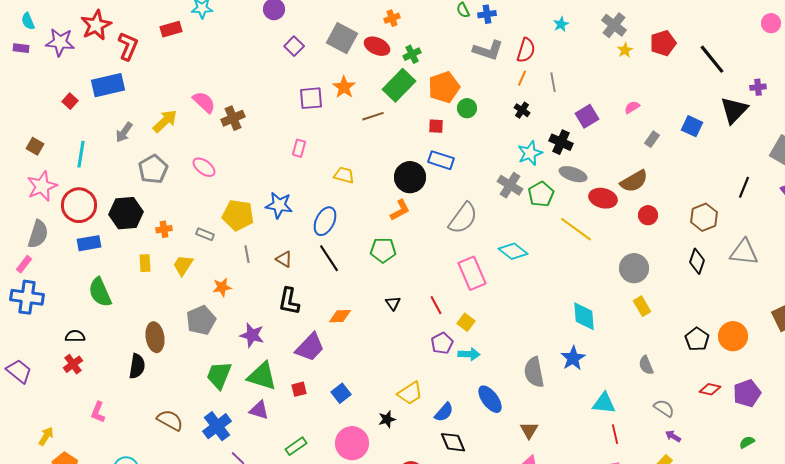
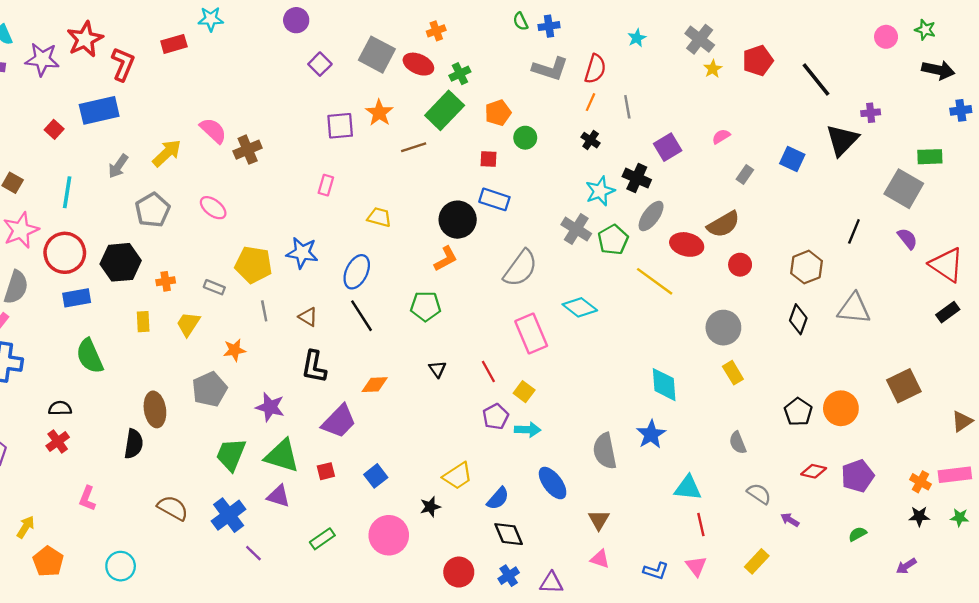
orange pentagon: (444, 87) -> (498, 113), size x0.7
gray ellipse: (573, 174) -> (651, 216), turned -72
purple arrow: (673, 436) -> (790, 520), moved

